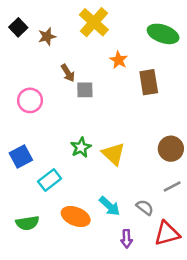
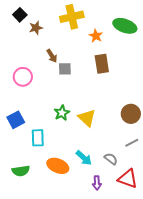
yellow cross: (94, 22) -> (72, 17), turned 35
black square: (18, 27) -> (20, 15), moved
orange star: (119, 60) -> (96, 36), moved
brown rectangle: (149, 82) -> (102, 64), moved
cyan rectangle: (50, 180) -> (38, 138), turned -54
red triangle: (167, 233) -> (128, 179), turned 35

